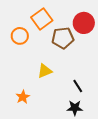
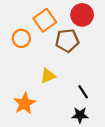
red circle: (84, 23) -> (82, 15), moved
orange star: (23, 97) -> (25, 103), size x1.5

